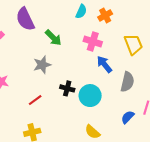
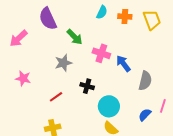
orange cross: (105, 15) -> (125, 16), turned 32
pink cross: (93, 42) -> (101, 53), moved
yellow trapezoid: (133, 44) -> (152, 20), moved
cyan circle: (90, 96) -> (109, 106), moved

